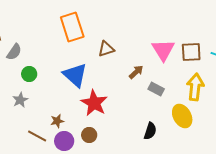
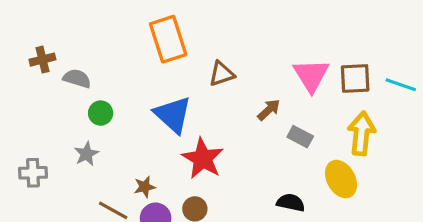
gray semicircle: (14, 52) -> (77, 78), turned -108
black semicircle: (150, 131) -> (291, 203), turned -96

